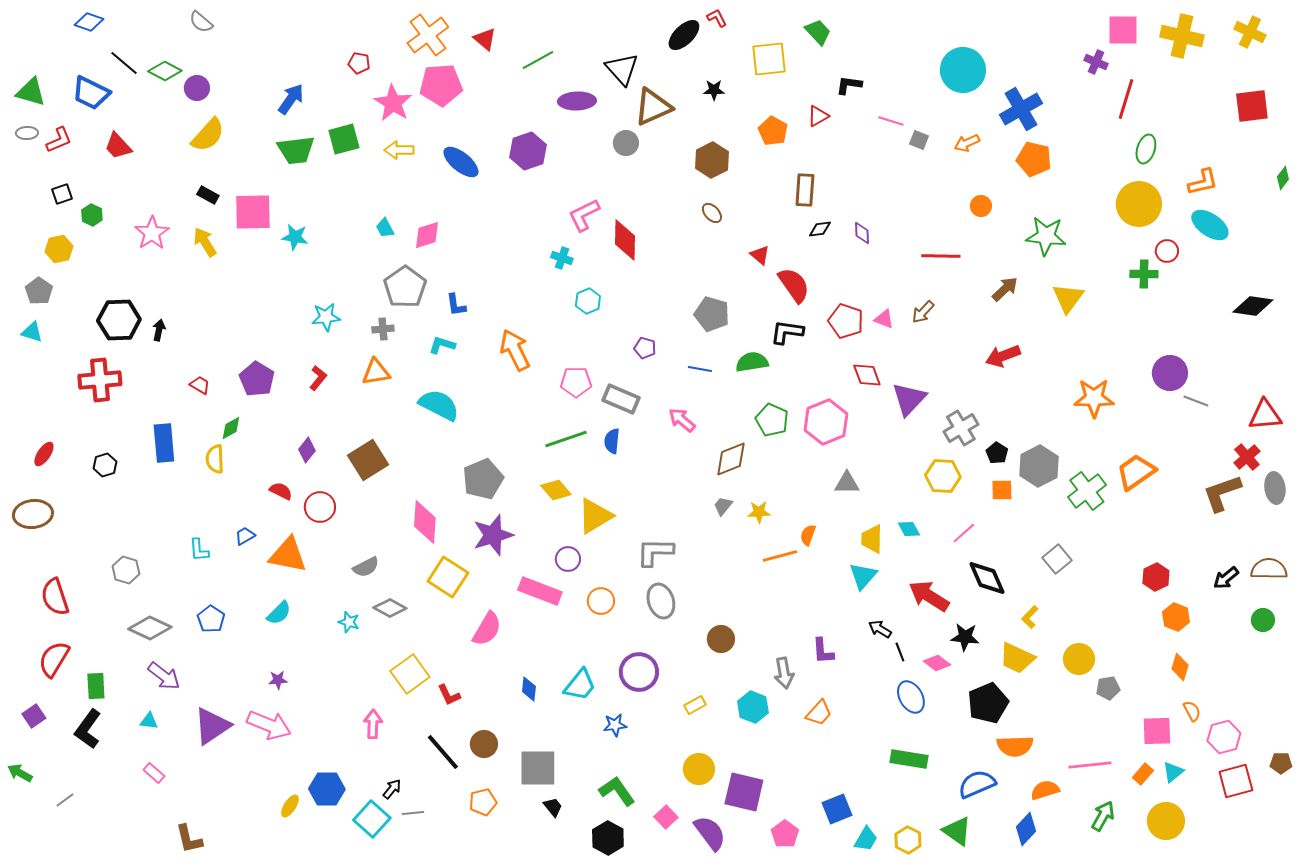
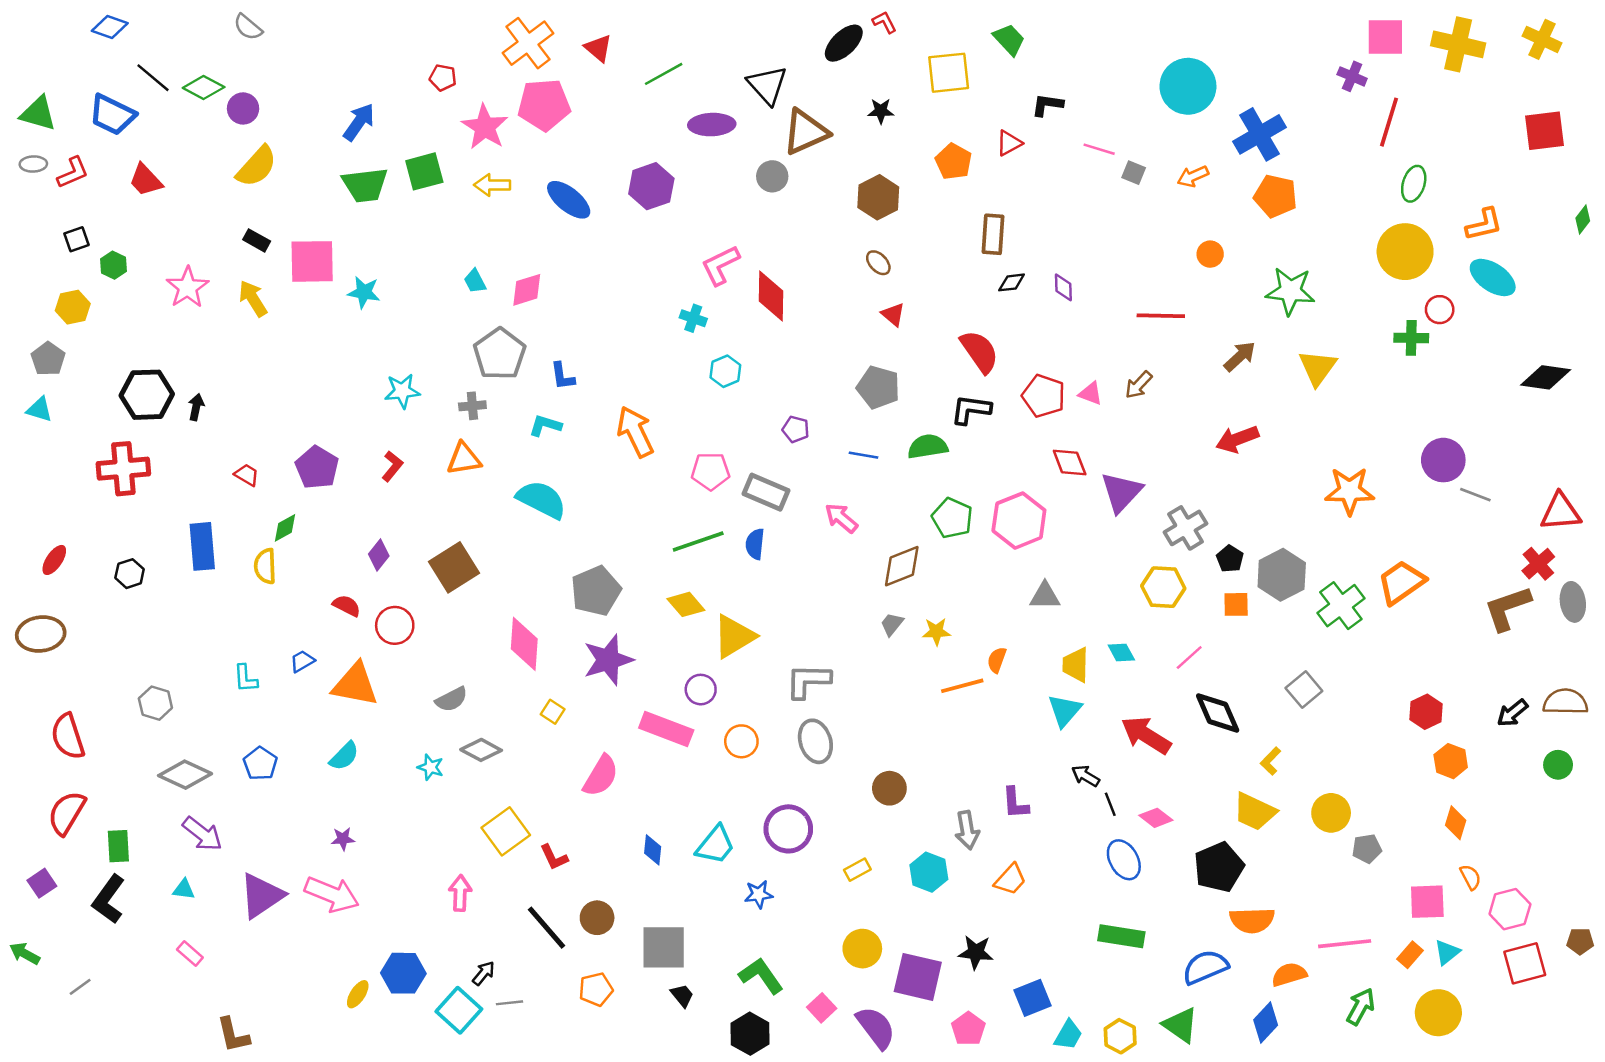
red triangle: (760, 255) -> (893, 315), moved
yellow square: (448, 577) -> (553, 712), size x0.5
black star: (965, 637) -> (976, 952), moved

